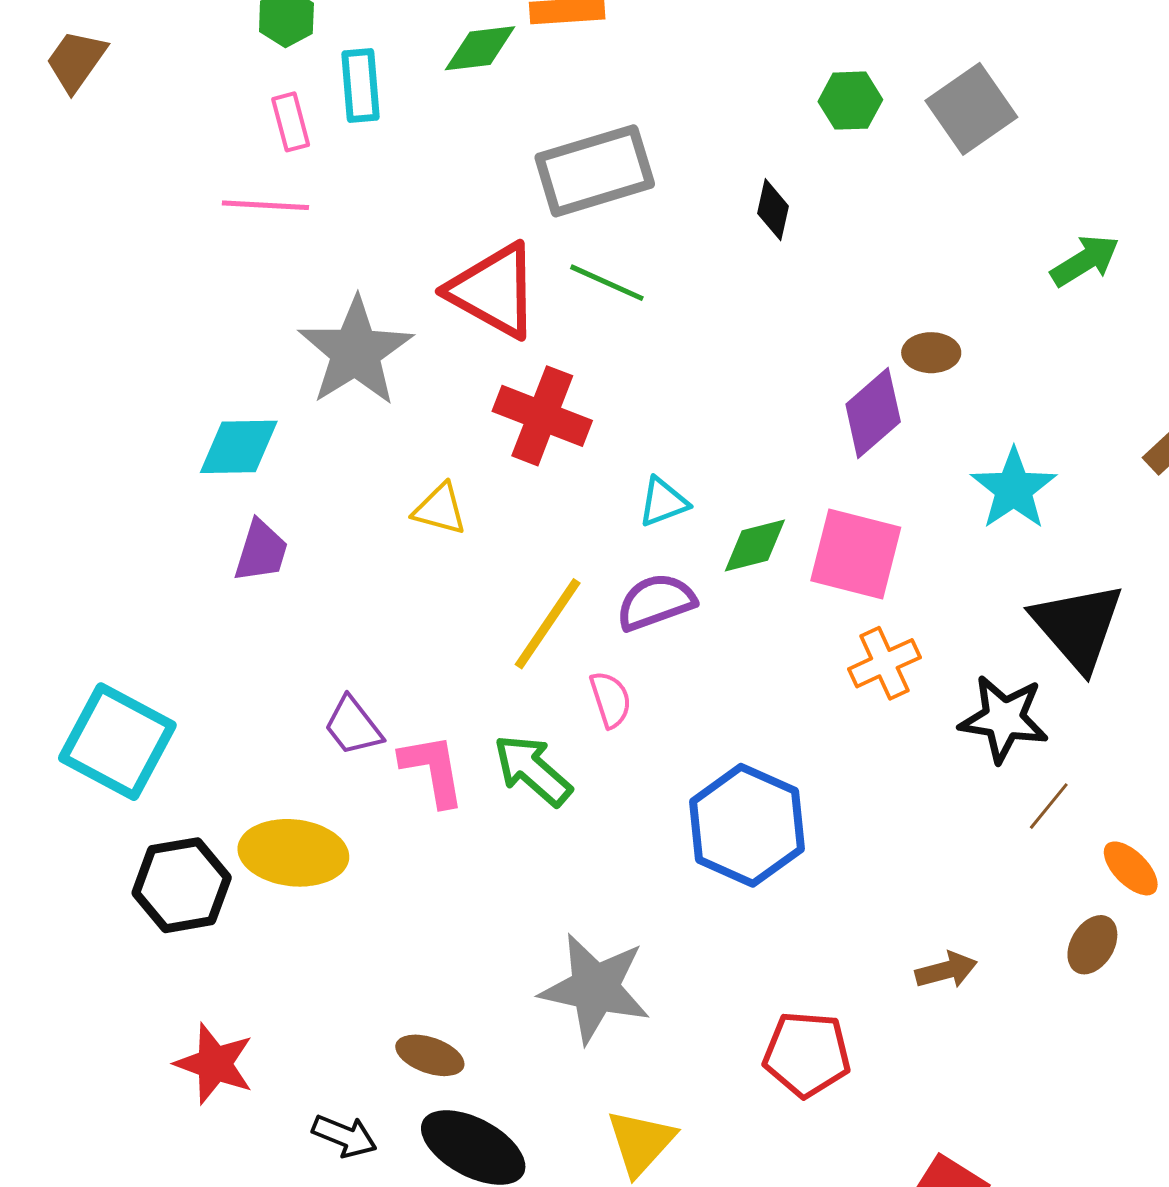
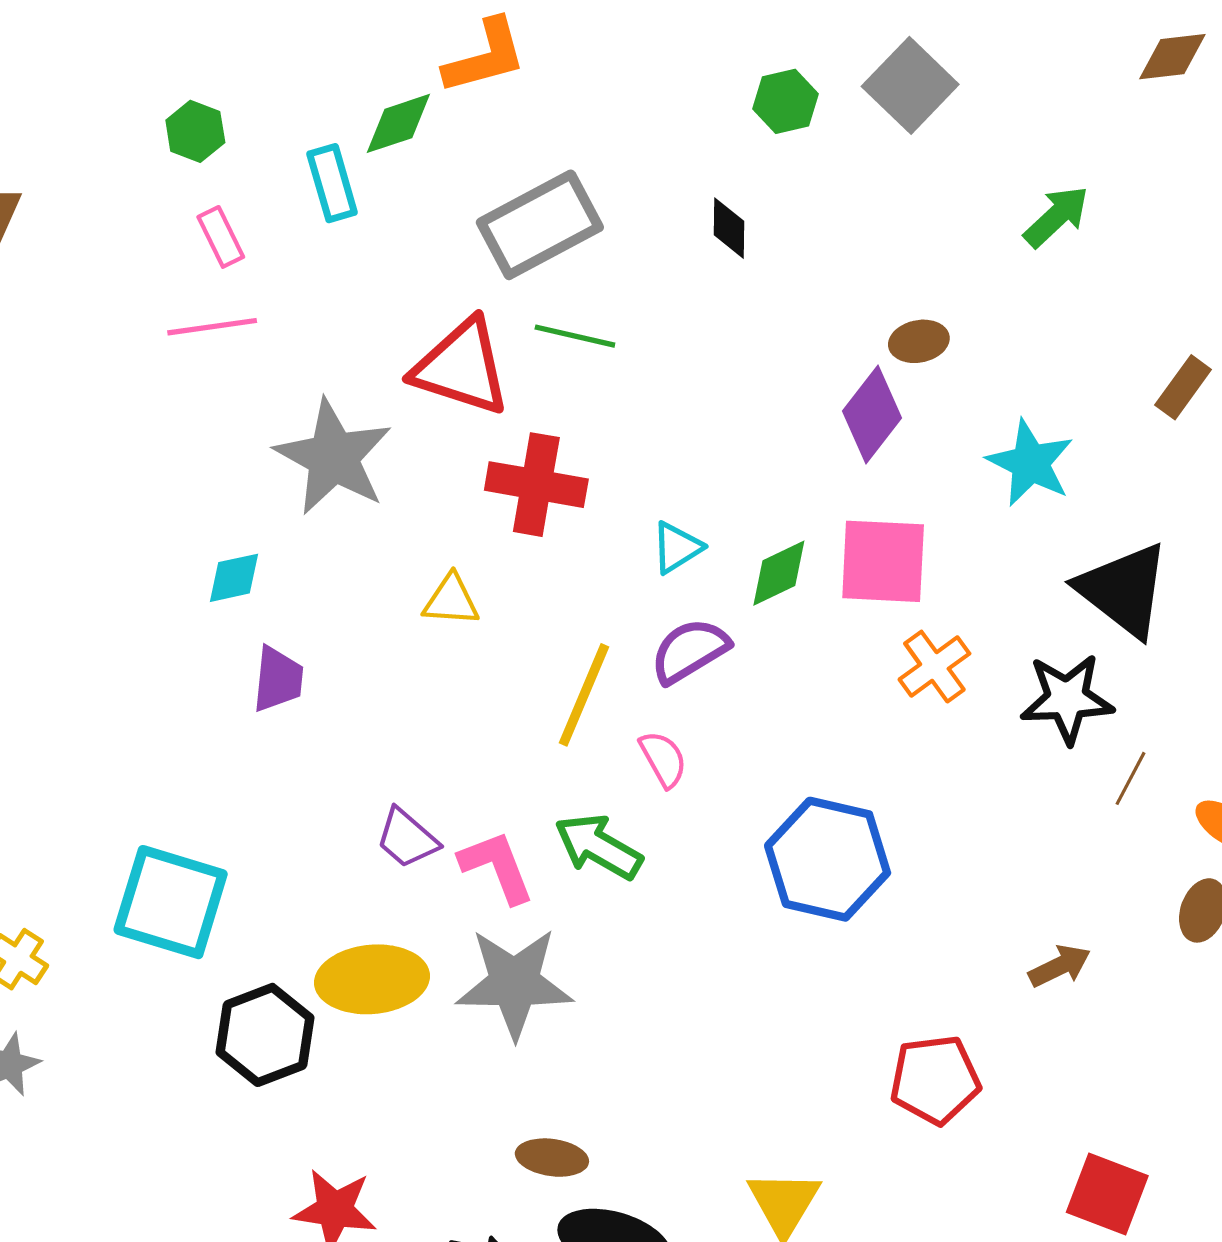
cyan rectangle: (360, 86) -> (332, 183), moved
cyan diamond: (239, 447) -> (234, 578), size x0.7
gray star: (595, 988) -> (514, 983), moved

